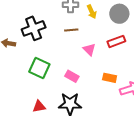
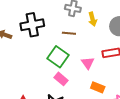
pink triangle: (89, 49) -> (88, 63), moved
green square: (39, 68) -> (58, 57), moved

